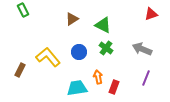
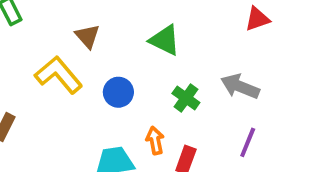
brown triangle: (72, 19) -> (88, 36), moved, turned -40
green cross: (106, 48) -> (186, 98), moved
yellow L-shape: (48, 57) -> (59, 75), moved

